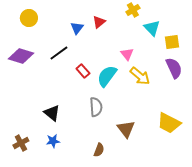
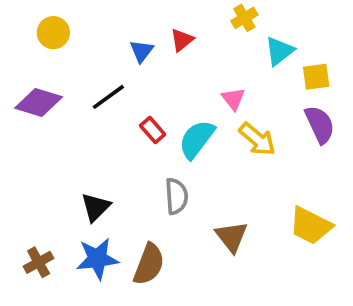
cyan triangle: (152, 28) -> (279, 51), turned 36
black triangle: (52, 113) -> (96, 207), turned 36
blue star: (53, 141) -> (97, 259), size x1.6
brown semicircle: (99, 150) -> (149, 264), moved, size x1.6

